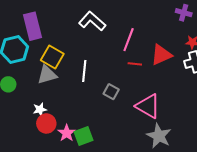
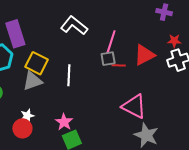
gray square: (111, 92) -> (108, 59), moved, turned -35
red circle: (46, 123) -> (22, 128), moved
pink star: (67, 133) -> (64, 122), moved

